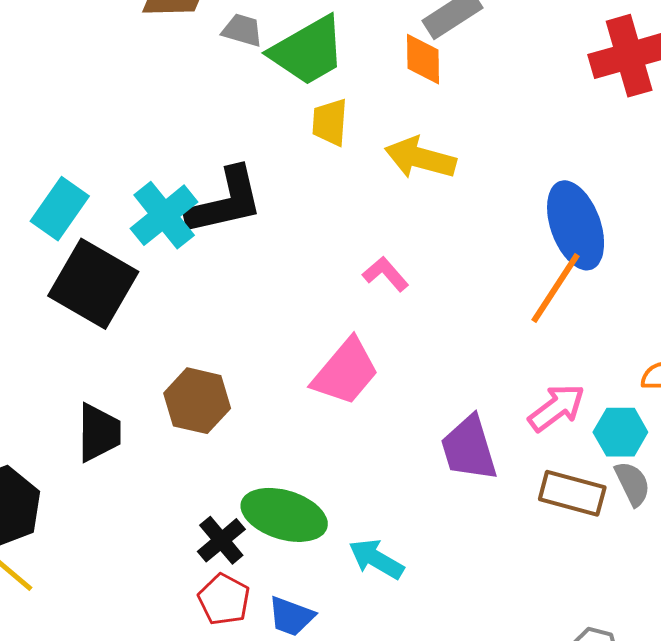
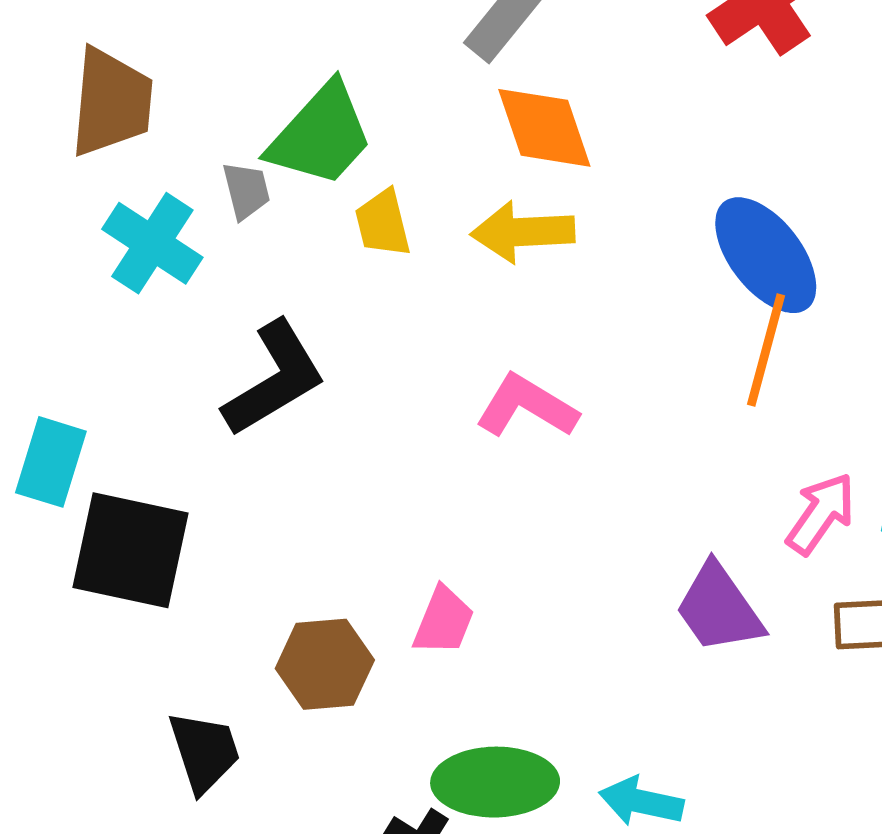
gray trapezoid: (242, 30) -> (246, 191), moved, turned 78
orange diamond: (423, 59) -> (544, 128), moved, size x1.4
cyan cross: (164, 215) -> (152, 243), moved
pink L-shape: (386, 274) -> (527, 406), size x1.5
pink trapezoid: (346, 372) -> (444, 621), moved, size x0.7

